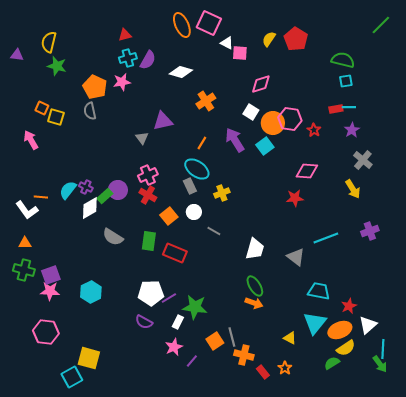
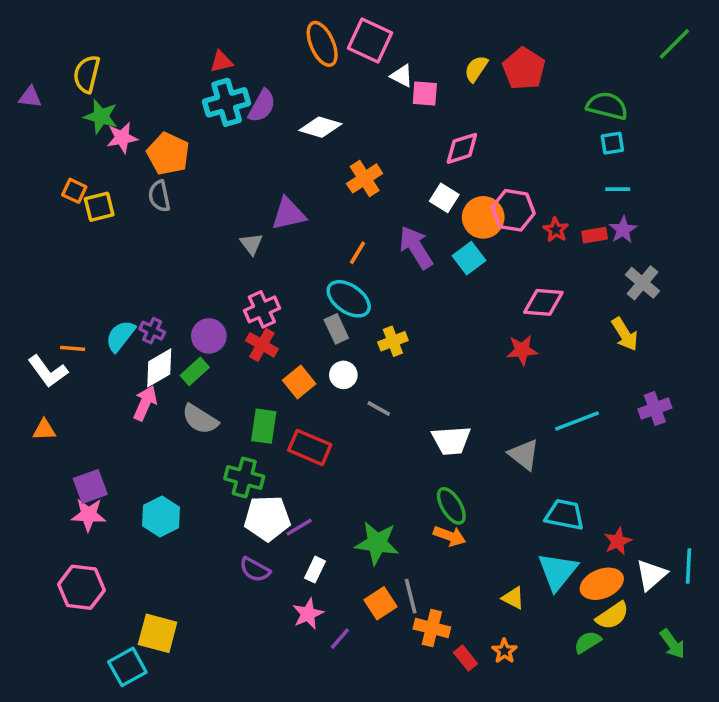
cyan cross: (128, 58) -> (227, 102), size x1.4
pink star: (122, 82) -> (122, 138), moved
red rectangle: (336, 109) -> (595, 235), moved
yellow square: (56, 117) -> (99, 207), turned -30
pink arrow: (31, 140) -> (145, 403), moved, turned 54
green rectangle: (105, 196) -> (195, 371), moved
white trapezoid: (255, 249) -> (451, 440), turned 70
green cross: (24, 270) -> (244, 478), moved
green star: (195, 307) -> (377, 543), moved
cyan line: (383, 349) -> (688, 566), moved

